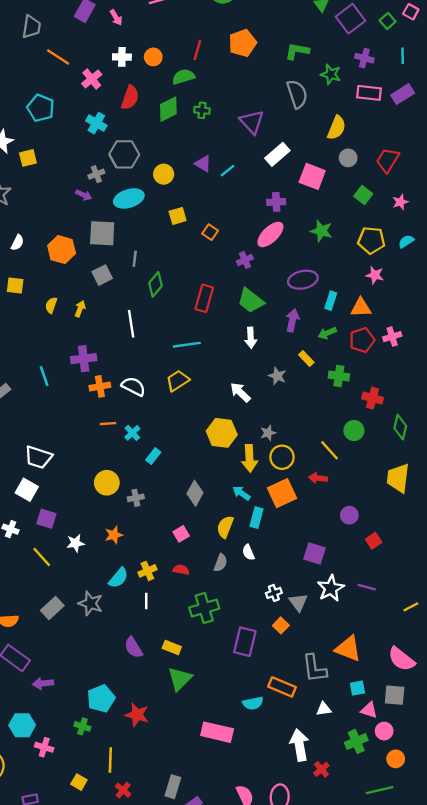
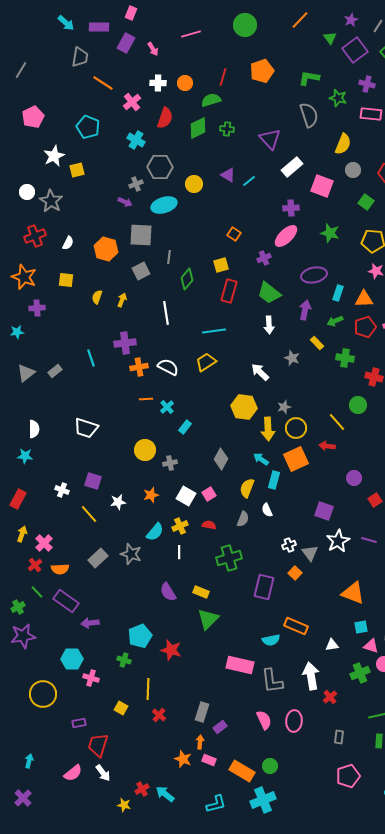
yellow square: (178, 216) -> (221, 265), moved
white square: (27, 490) -> (186, 496), moved
gray L-shape: (314, 668) -> (272, 681), moved

